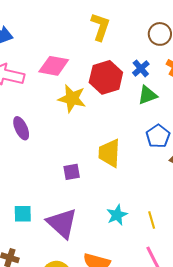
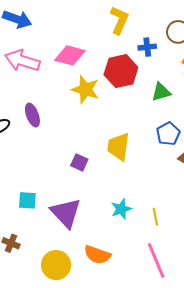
blue cross: (141, 68) -> (147, 47), moved, turned 30
purple square: (72, 172) -> (79, 162), turned 30

